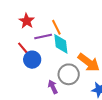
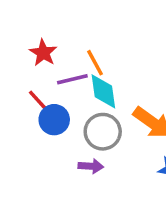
gray circle: (69, 74) -> (103, 132), moved
purple arrow: (53, 87) -> (91, 166), turned 120

